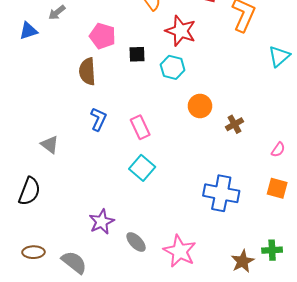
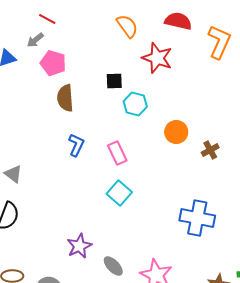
pink pentagon: (103, 36) -> (53, 63), moved
cyan hexagon: (173, 67) -> (135, 104), moved
gray triangle: (50, 145) -> (13, 174), moved

